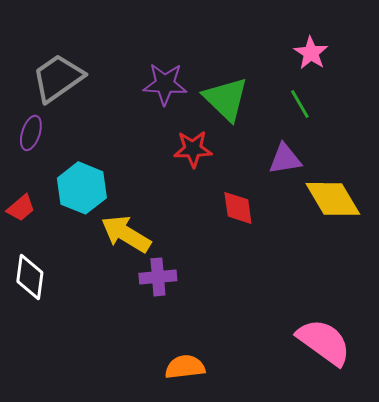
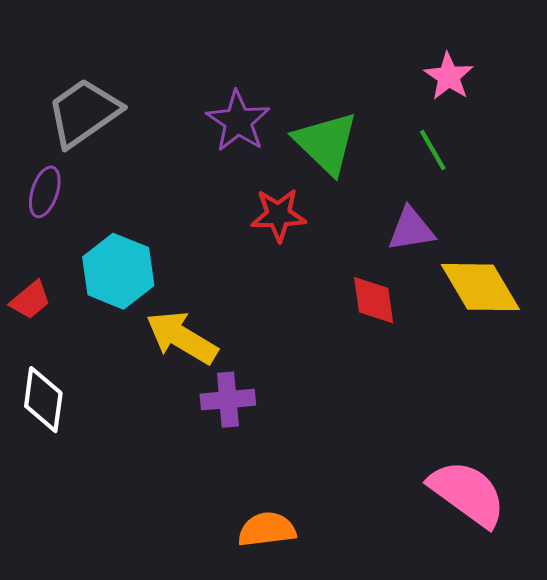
purple star: (165, 84) -> (238, 121), turned 30
red diamond: (238, 208) -> (374, 300), moved

